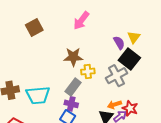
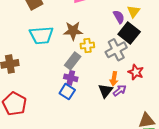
cyan trapezoid: (38, 95) -> (41, 35), moved
orange arrow: (114, 105) -> (114, 79), turned -64
red star: (130, 108) -> (136, 72), moved

